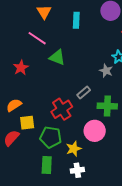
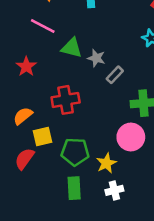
gray star: (106, 71) -> (96, 58), moved
gray rectangle: (84, 92) -> (115, 75), moved
red cross: (62, 109) -> (66, 100), moved, turned 30

